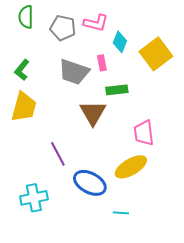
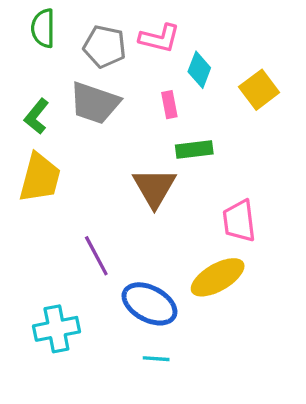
yellow square: (156, 54) -> (259, 90), size x0.7
gray trapezoid: (74, 72) -> (95, 103), moved
cyan line: (121, 213) -> (156, 359), moved

